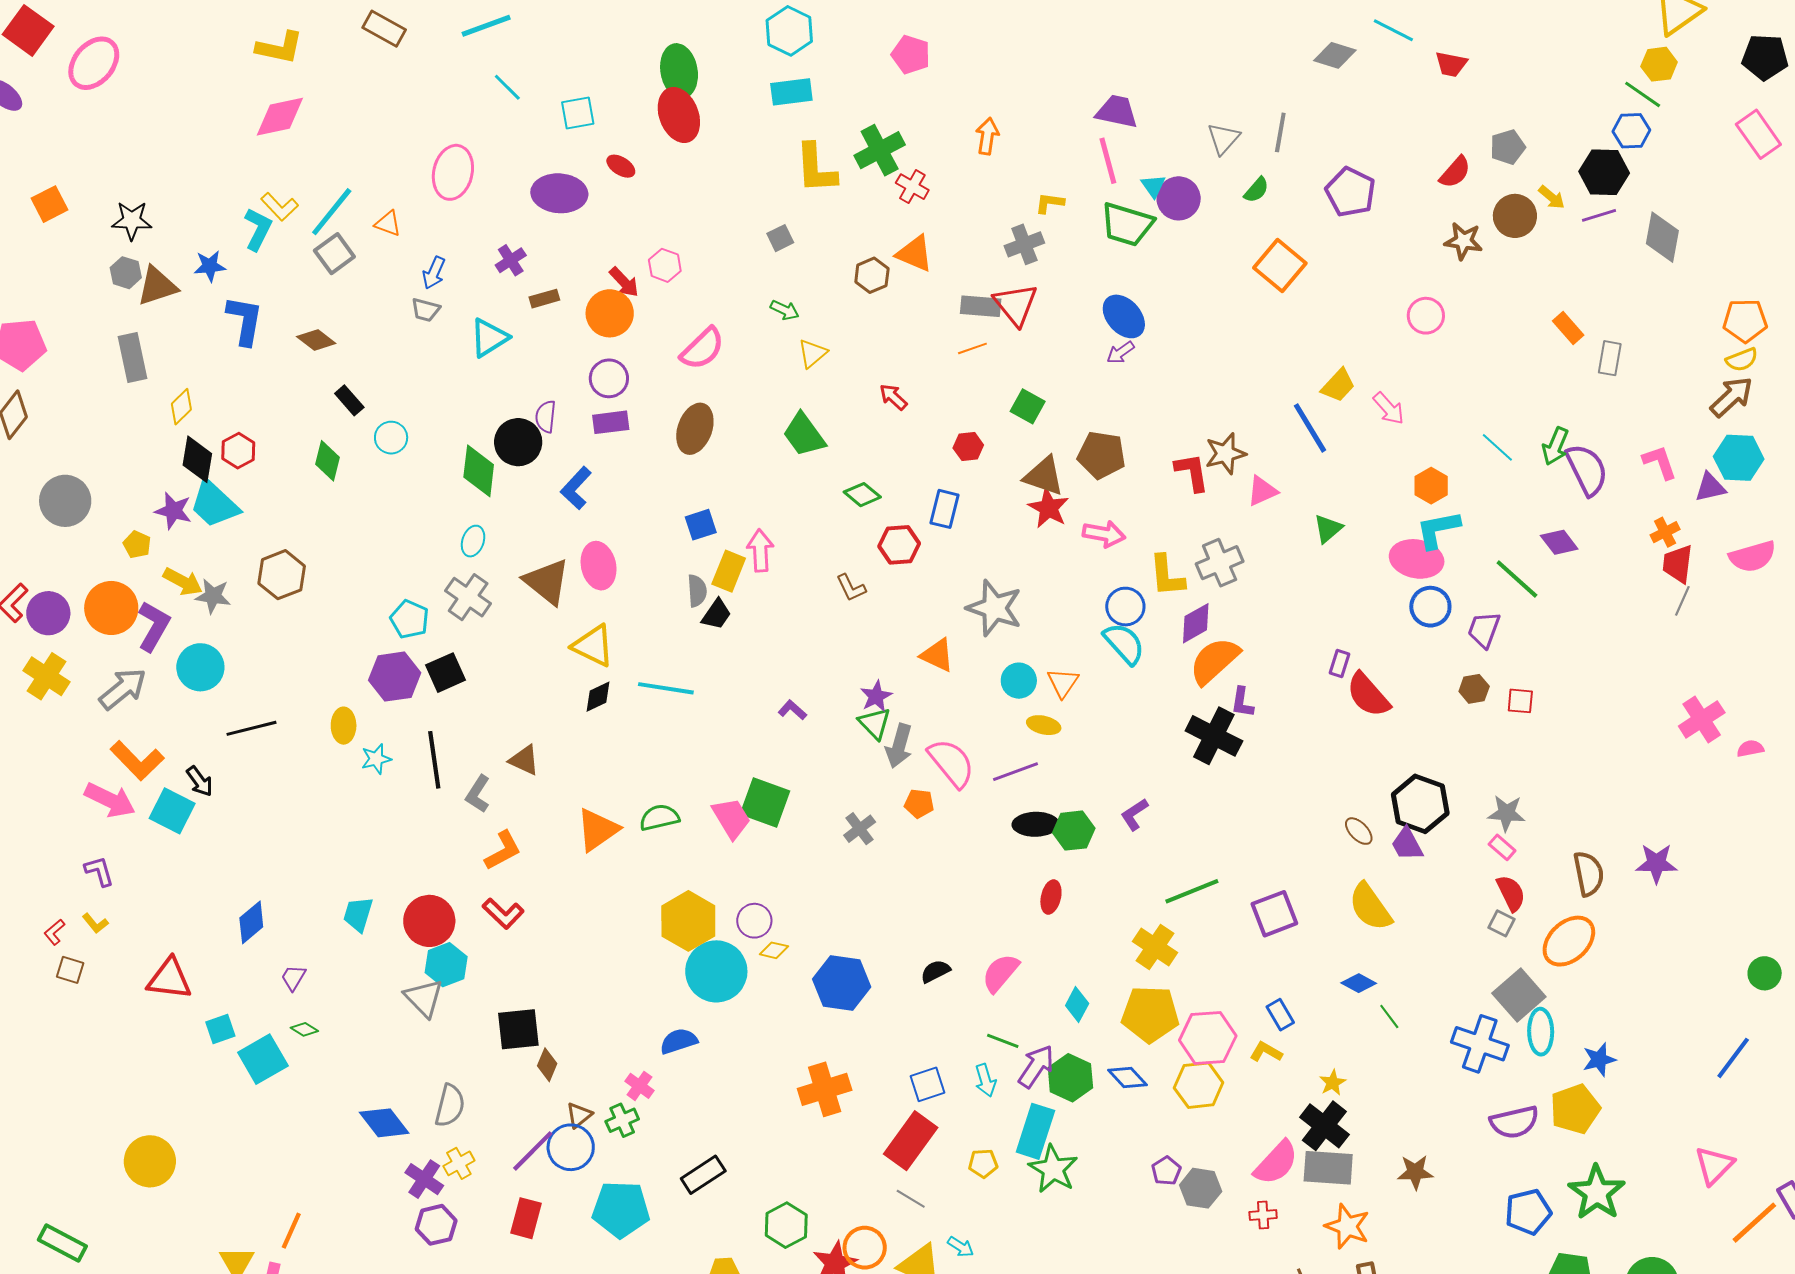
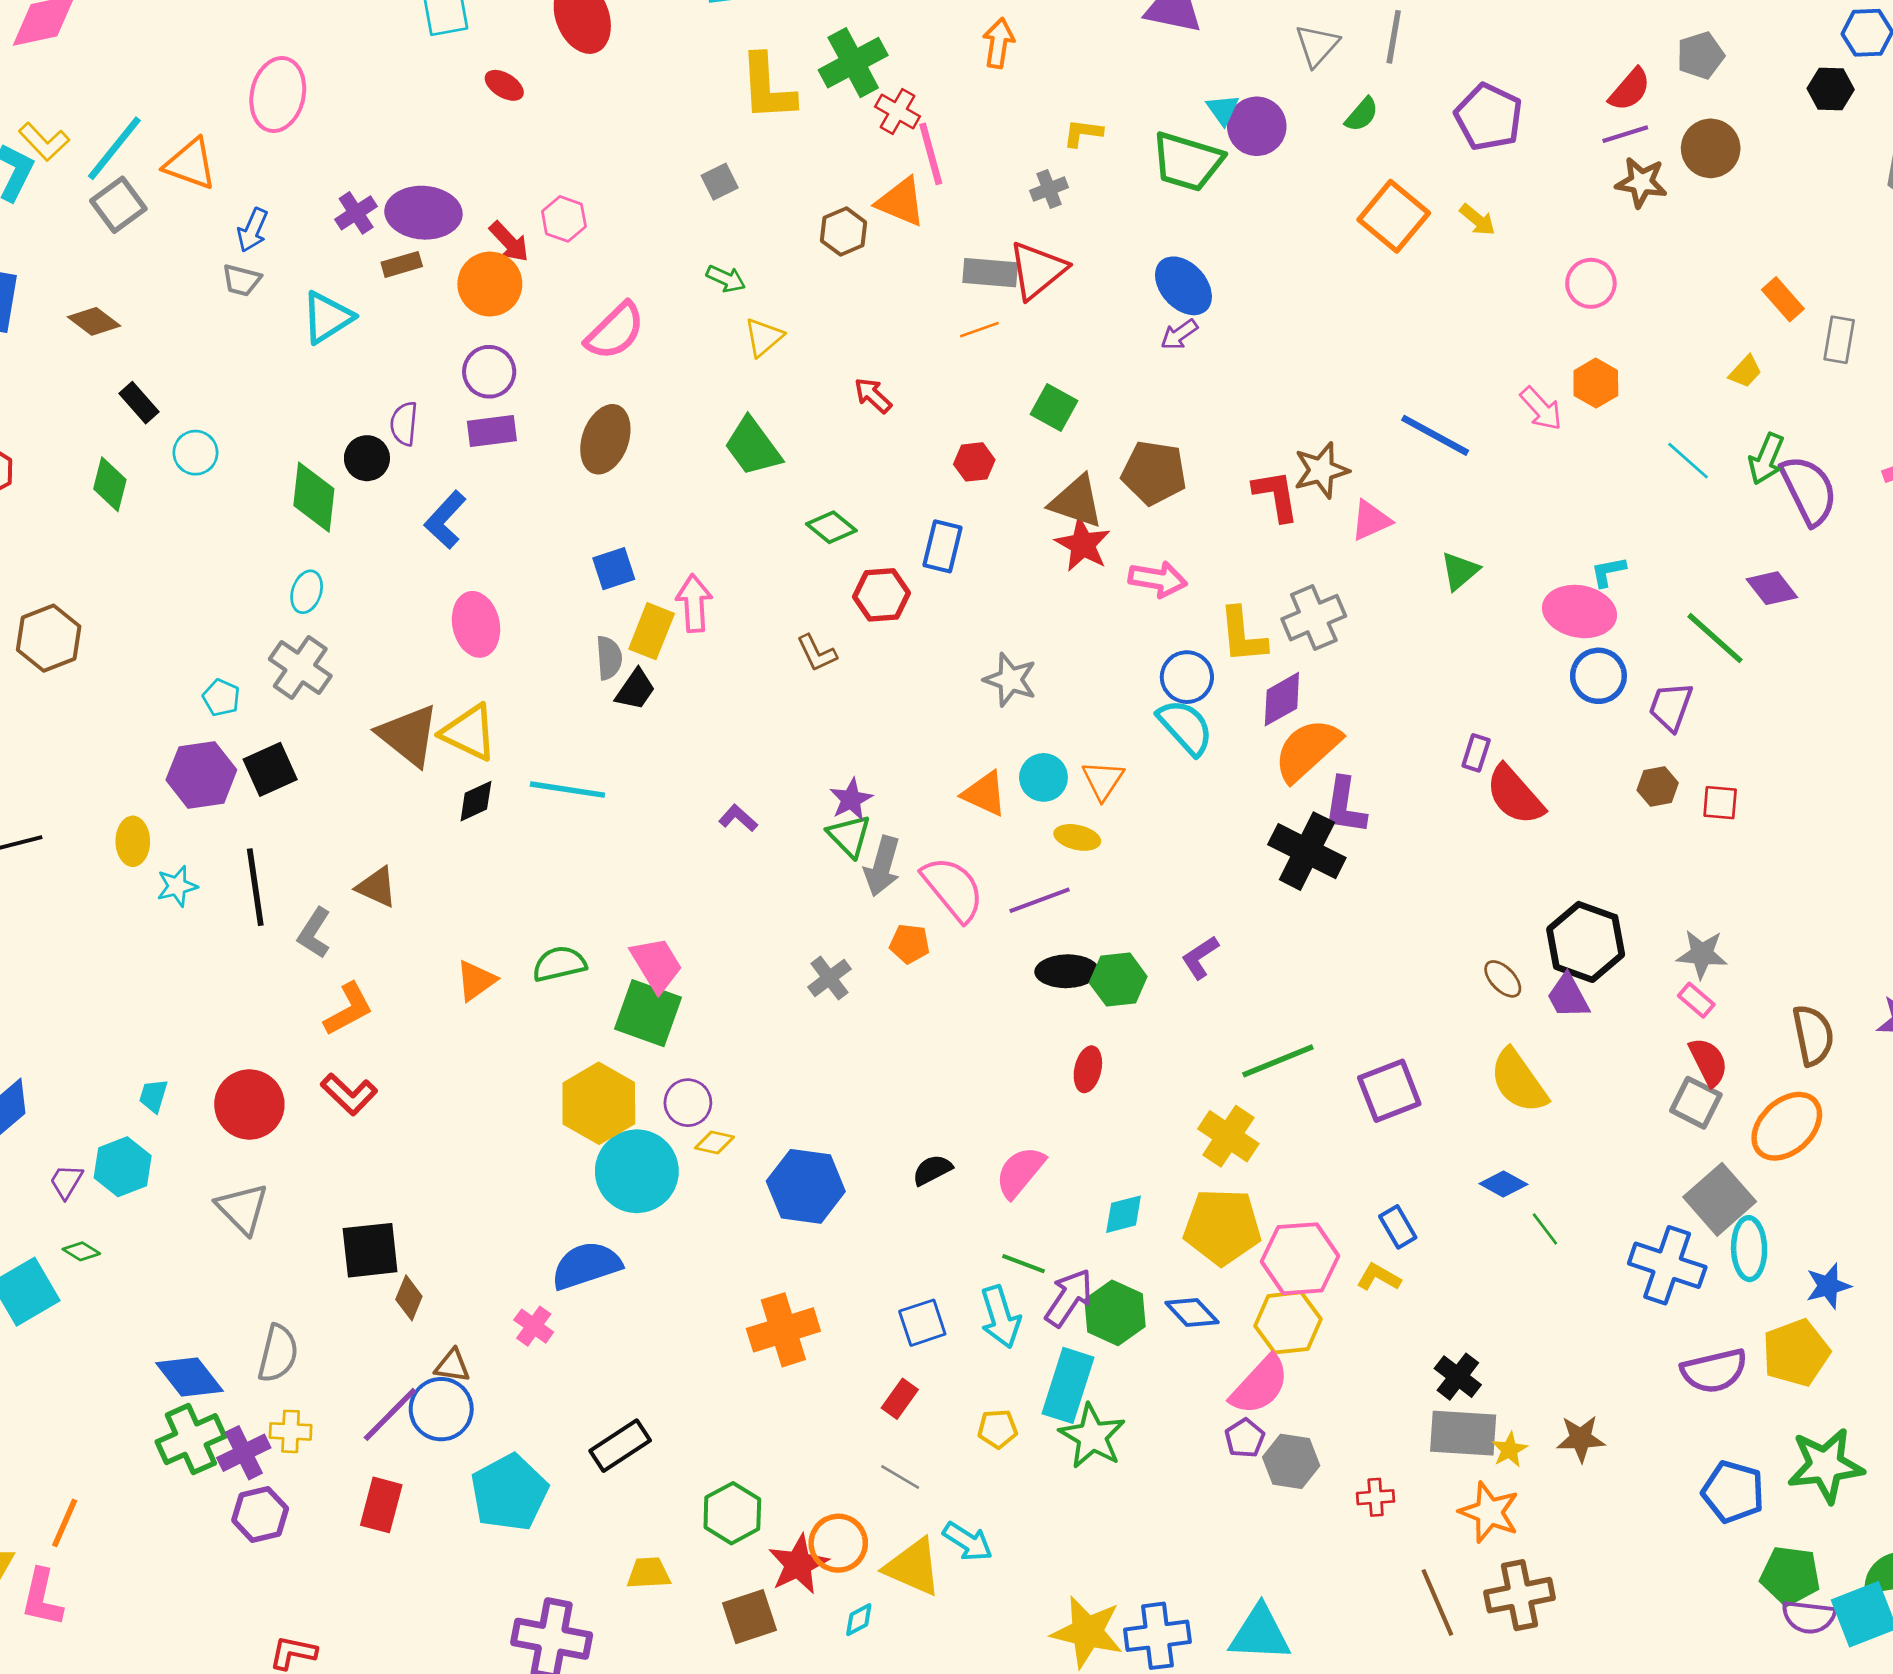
pink line: (1108, 161) -> (931, 154), moved
black hexagon: (1604, 172) -> (1831, 89), size x0.7
purple ellipse: (559, 193) -> (423, 213), moved
yellow arrow: (1552, 197) -> (1477, 220), moved
purple line: (1599, 215) -> (1625, 134), moved
orange triangle: (388, 224) -> (190, 164), size x1.5
gray cross: (1024, 244) -> (1049, 189), size x0.7
red triangle: (1016, 305) -> (1037, 270), turned 30
yellow trapezoid: (1338, 385) -> (1745, 372), moved, size x0.7
blue line: (1310, 428) -> (1435, 435), turned -30
black circle: (518, 442) -> (367, 458), size x0.7
orange hexagon: (1431, 486) -> (1596, 383), moved
cyan L-shape: (1438, 529) -> (1608, 572), size x0.6
brown triangle: (547, 582) -> (408, 735), moved
gray star: (994, 608) -> (1010, 680), size x0.7
cyan pentagon: (410, 619) -> (221, 698), size x0.7
orange triangle: (937, 655) -> (984, 794), moved
purple L-shape: (1242, 702) -> (1345, 806), size x1.4
green square: (765, 802) -> (648, 1013), moved
orange triangle: (598, 830) -> (476, 981), size x0.7
cyan trapezoid: (358, 914) -> (153, 1096), size x0.7
gray square: (1502, 923) -> (1696, 1103), size x1.4
cyan hexagon: (446, 965) -> (123, 1167), moved
cyan diamond: (1077, 1005) -> (1124, 1214), turned 48
blue semicircle: (679, 1041) -> (586, 1266), size x1.4
cyan arrow: (985, 1080) -> (1000, 1317), size x1.4
yellow star: (1333, 1083) -> (1509, 1450), moved
brown triangle: (579, 1115) -> (452, 1366), turned 48
green cross: (622, 1120) -> (191, 1439), moved, size x1.5
black cross: (1324, 1126) -> (1458, 1377), size x0.7
red rectangle: (911, 1141) -> (900, 1399), size x0.5
yellow cross: (459, 1163) -> (291, 1431), turned 32
pink semicircle: (1276, 1163) -> (1260, 1385), moved
purple cross: (424, 1179) -> (244, 1453), turned 30
green star: (1597, 1193) -> (1826, 1465), turned 30
cyan pentagon: (621, 1209) -> (509, 1493), turned -30
blue pentagon: (1528, 1212) -> (1733, 1492), turned 30
cyan arrow: (961, 1247) -> (968, 1542), size x1.4

